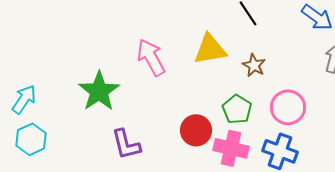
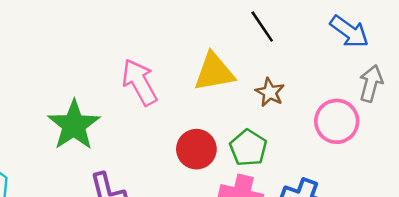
pink circle: (288, 107) -> (337, 121), moved
red circle: (196, 130) -> (196, 149), moved

